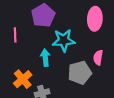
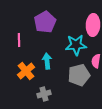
cyan star: (64, 40) -> (76, 45), moved
orange cross: (23, 79) -> (26, 71), moved

